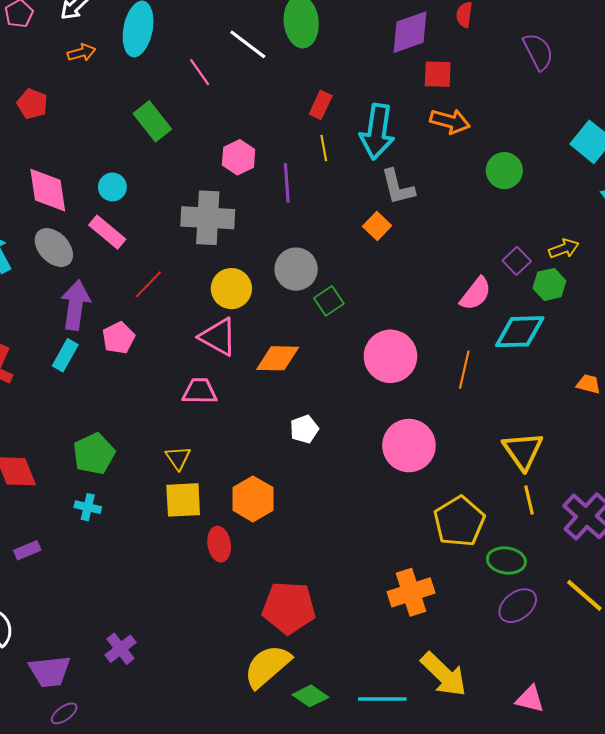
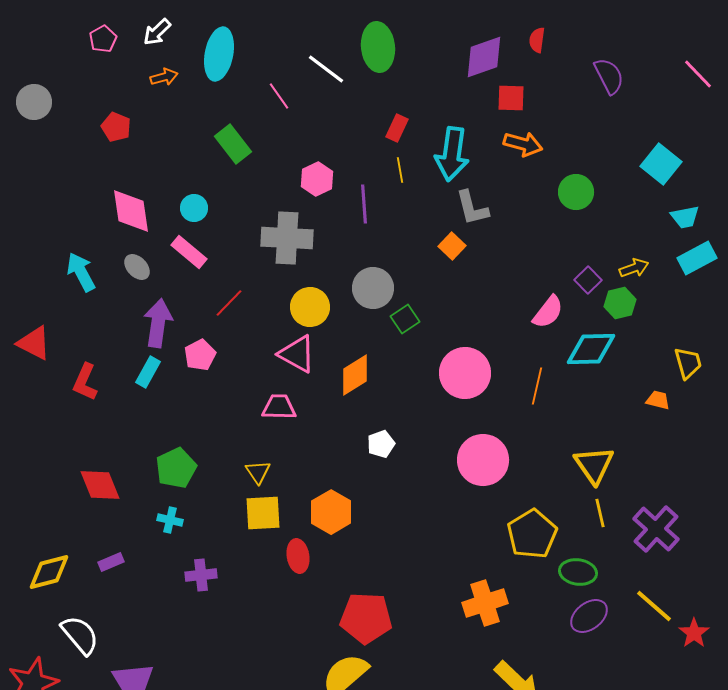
gray ellipse: (54, 248) -> (137, 267), size x0.7
orange diamond: (278, 358) -> (355, 375), turned -33
purple cross: (121, 649) -> (201, 575), moved, turned 32

